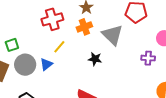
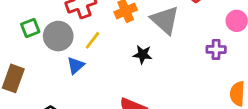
green square: (12, 45) -> (30, 28), moved
gray circle: (25, 65) -> (58, 36), moved

